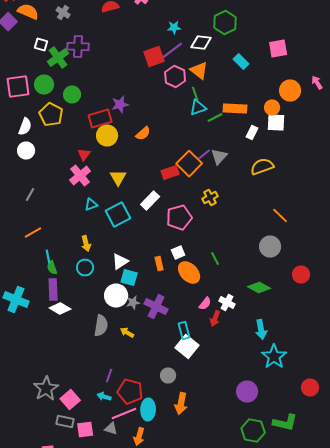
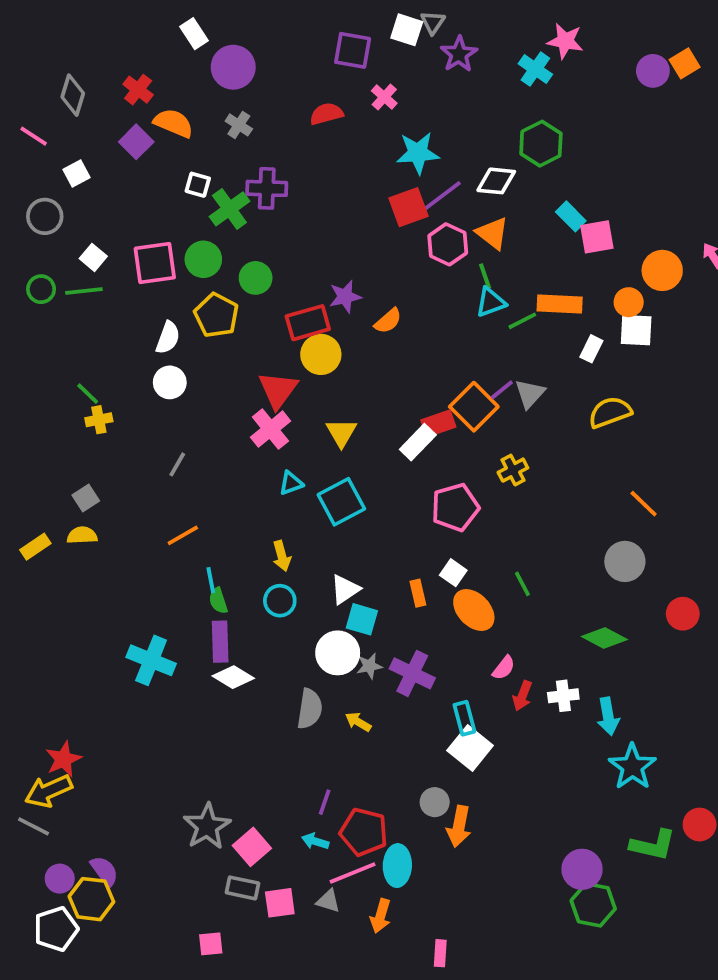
cyan star: (174, 28) -> (418, 153), moved, size x1.6
pink square: (278, 48) -> (597, 237), moved
orange semicircle: (143, 134) -> (388, 321), moved
red triangle: (84, 154) -> (278, 390), size x1.6
white rectangle: (150, 200) -> (418, 442), moved
white square: (178, 252) -> (453, 573), turned -32
white cross: (227, 302) -> (563, 696), moved, turned -35
purple circle: (247, 392) -> (582, 869), moved
orange arrow: (181, 404) -> (459, 826), moved
green L-shape: (285, 422) -> (653, 845), moved

